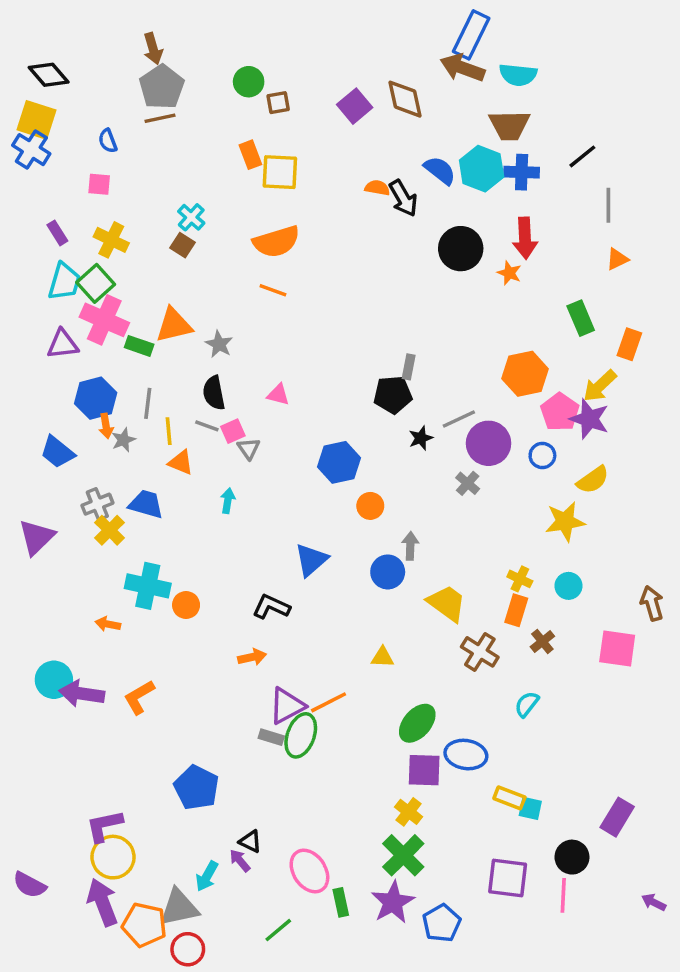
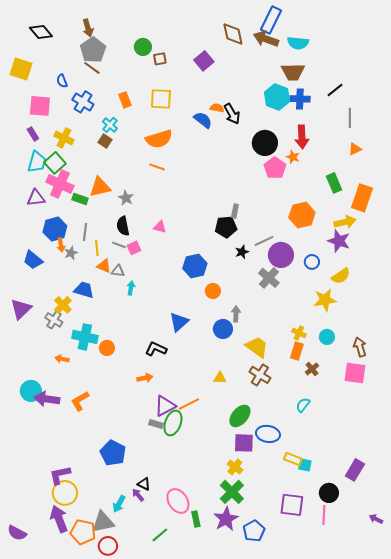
black diamond: (49, 75) -> (41, 32), moved
brown diamond: (405, 99) -> (233, 34), moved
brown line: (160, 118) -> (92, 68), turned 48
blue cross: (31, 150) -> (83, 102), moved
orange rectangle: (250, 155) -> (125, 100), moved
blue semicircle: (440, 170) -> (203, 120), moved
pink square: (99, 184) -> (40, 106), moved, size x1.6
orange rectangle: (629, 344) -> (362, 198), size x1.5
yellow arrow: (600, 386) -> (345, 222), turned -150
pink pentagon: (560, 412) -> (275, 168), moved
gray triangle: (249, 449) -> (118, 271), moved, turned -48
gray cross: (468, 483) -> (269, 278), size x1.5
gray cross: (97, 504) -> (54, 320), moved, turned -36
brown arrow: (652, 603) -> (360, 347), moved
brown cross: (480, 652) -> (260, 375), moved
purple semicircle: (30, 885) -> (17, 533), moved

